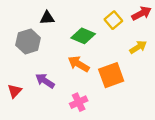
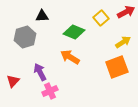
orange square: (111, 75) -> (117, 67), moved
purple arrow: (45, 81) -> (40, 72), turned 30
pink cross: (79, 102) -> (50, 91), moved

